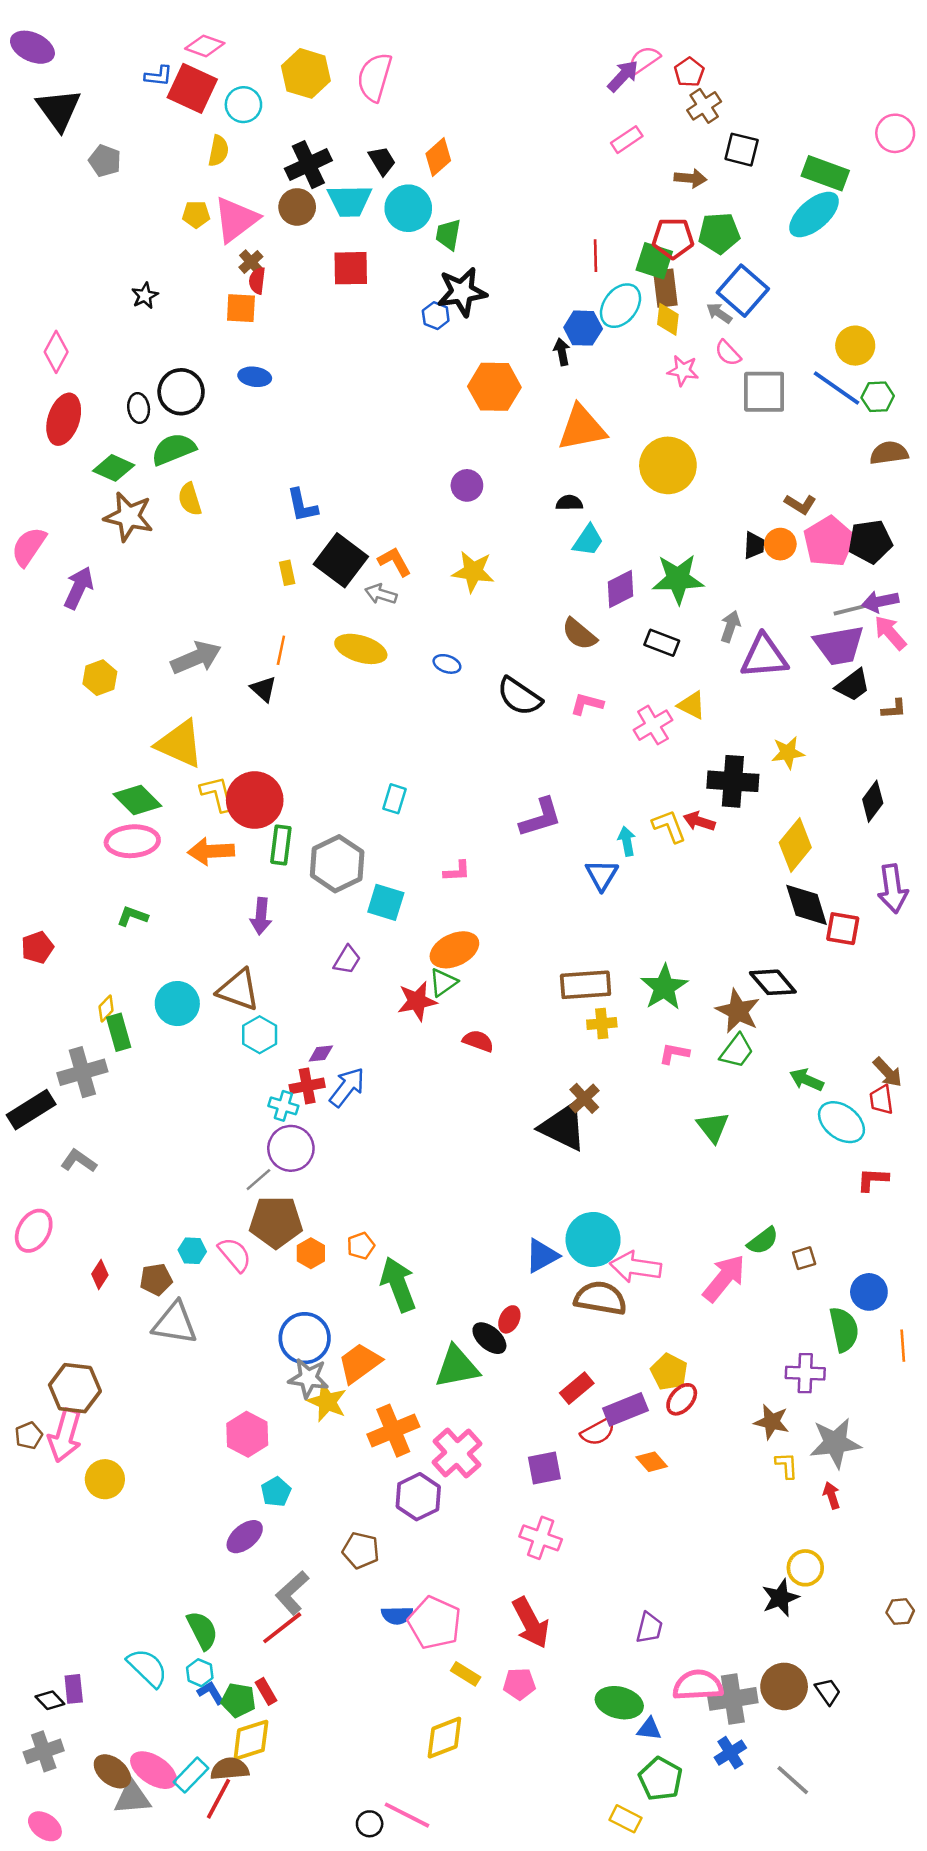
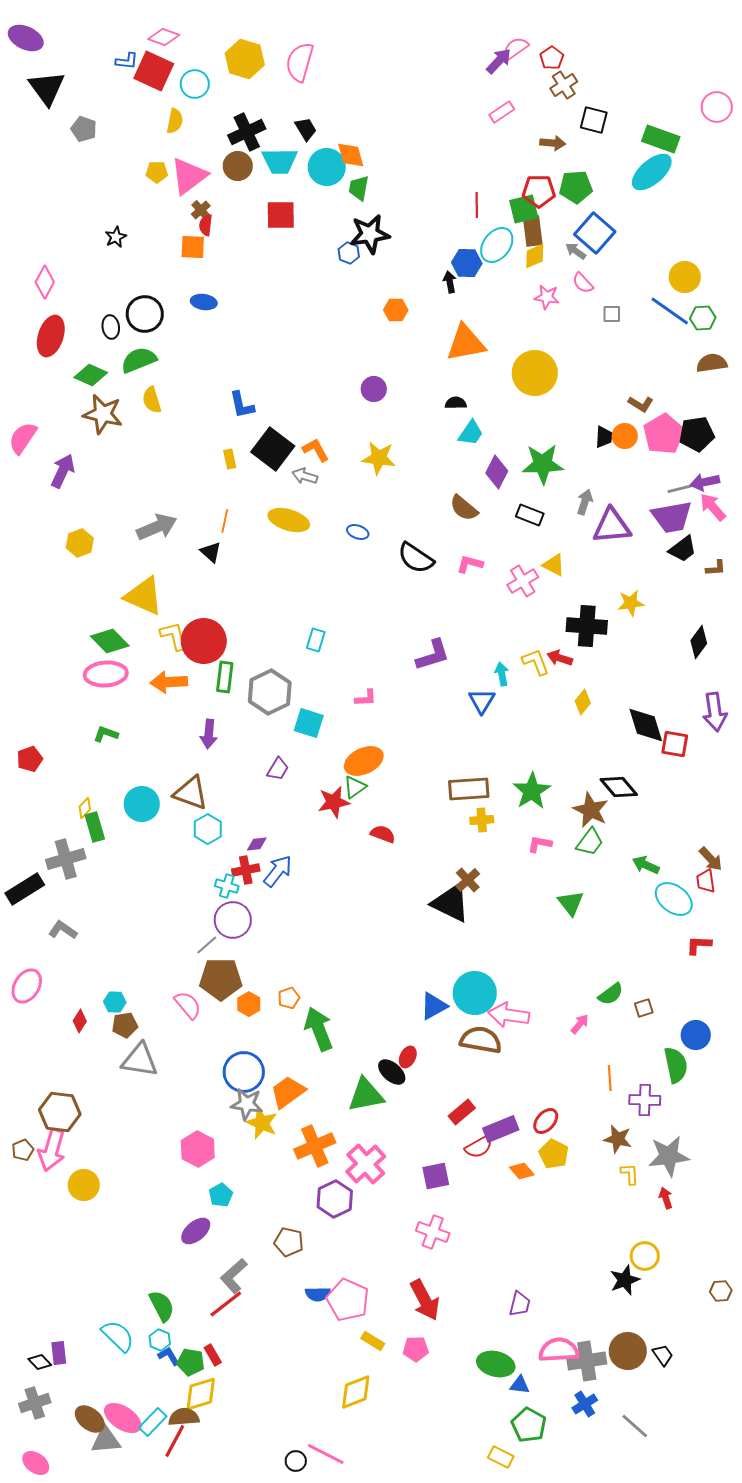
orange diamond: (438, 157) -> (351, 155), moved, turned -64
green square: (654, 261) -> (524, 209), turned -32
yellow diamond: (668, 319) -> (535, 256), turned 60
orange hexagon: (494, 387) -> (396, 310), size x0.6
gray square: (764, 392) -> (612, 314), size x0.5
purple diamond: (620, 589) -> (497, 472), turned -36
yellow diamond: (795, 845) -> (583, 702), moved, size x0.6
cyan hexagon: (192, 1251) -> (115, 1002), moved
pink arrow: (724, 1278) -> (580, 1024), size x0.5
orange line: (903, 1346) -> (610, 1078), moved
yellow pentagon: (669, 1372) -> (554, 1154), moved

